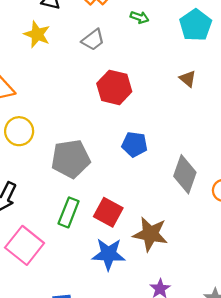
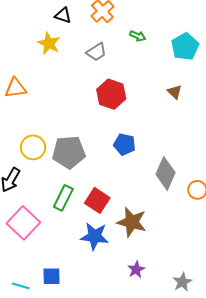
yellow circle: (19, 131) -> (33, 147), moved

